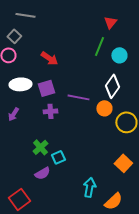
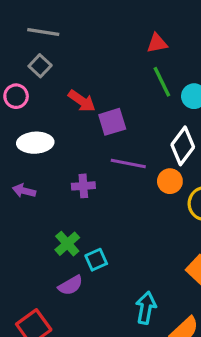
red triangle: (110, 22) -> (157, 43), moved, turned 40
gray square: (14, 36) -> (40, 66), moved
green line: (99, 46) -> (162, 82), turned -48
purple square: (46, 88) -> (112, 122), moved
purple arrow: (13, 114) -> (24, 191), turned 72

